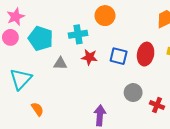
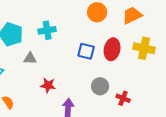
orange circle: (105, 16) -> (97, 12), moved
red star: (89, 57) -> (48, 85), moved

